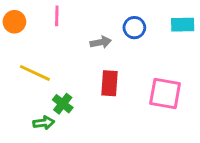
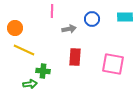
pink line: (57, 16) -> (52, 11), moved
orange circle: (14, 22) -> (15, 28), moved
green cross: (63, 104) -> (43, 71), turned -32

